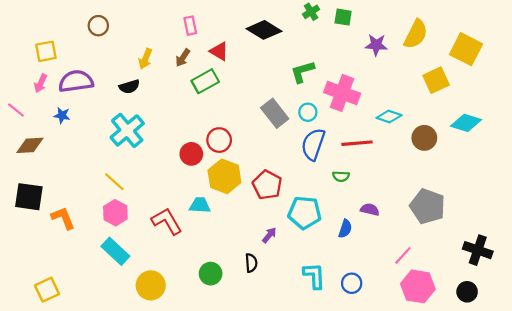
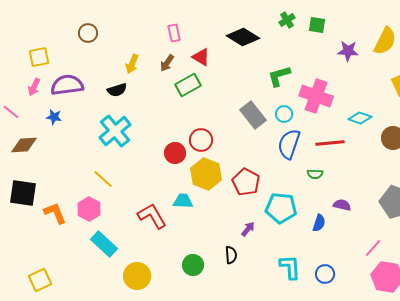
pink hexagon: (115, 213) -> (89, 209), moved

